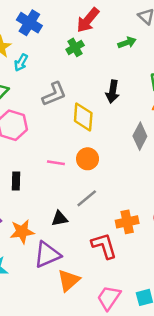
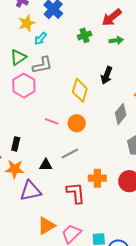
red arrow: (88, 20) -> (112, 17), moved
green arrow: (127, 43) -> (116, 40), moved
gray L-shape: (54, 94) -> (42, 65), moved
black rectangle: (16, 181) -> (16, 144), moved
orange triangle: (69, 280) -> (46, 226), moved

